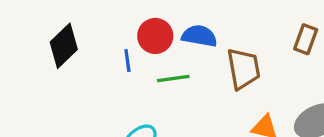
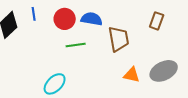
blue line: (127, 60) -> (34, 14), moved

